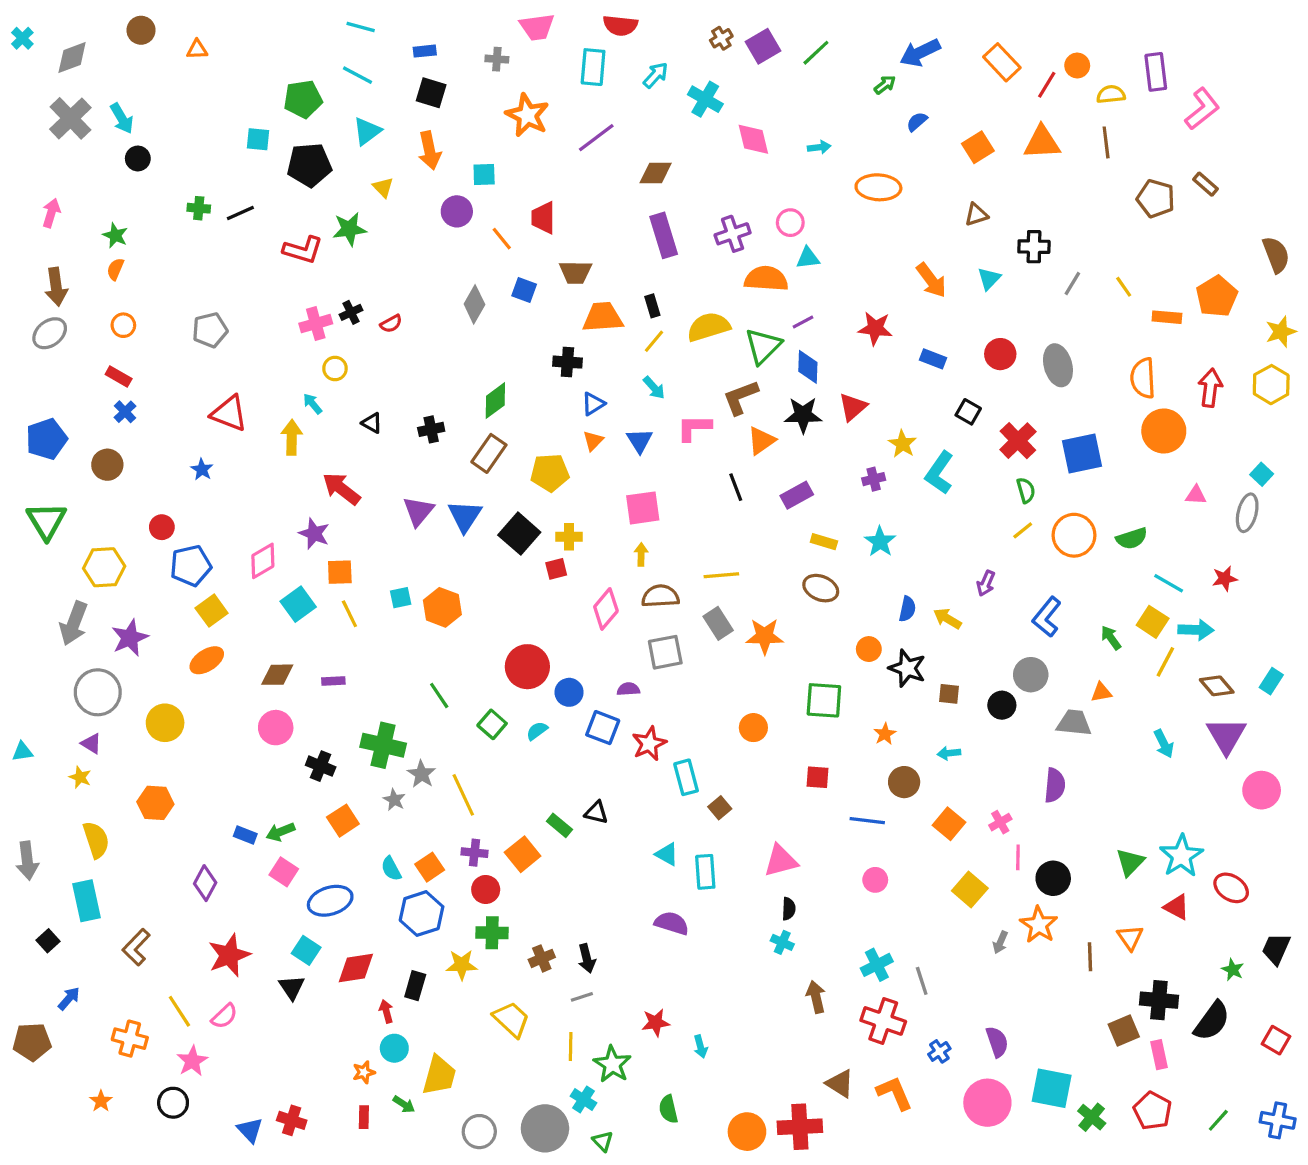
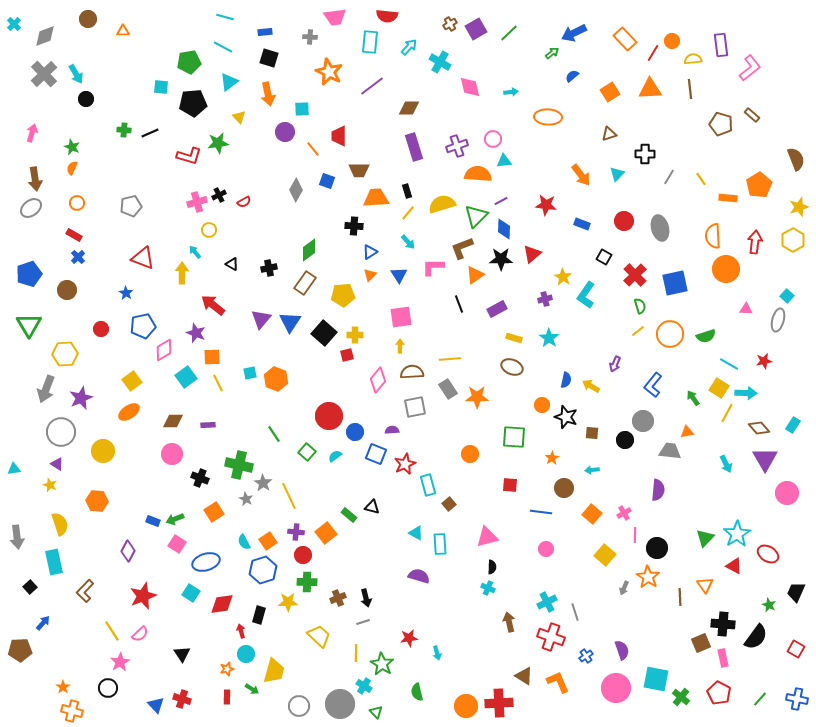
blue pentagon: (191, 566) -> (143, 326), moved
black triangle: (292, 987) -> (182, 654), moved
orange cross: (130, 1039) -> (72, 711), moved

